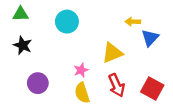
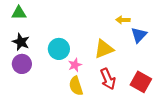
cyan circle: (67, 22) -> (59, 49), moved
purple circle: (38, 83) -> (22, 64), moved

